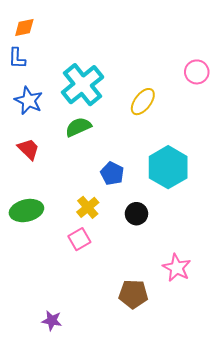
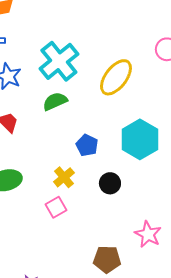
yellow ellipse: (143, 102) -> (116, 77), size x1.4

